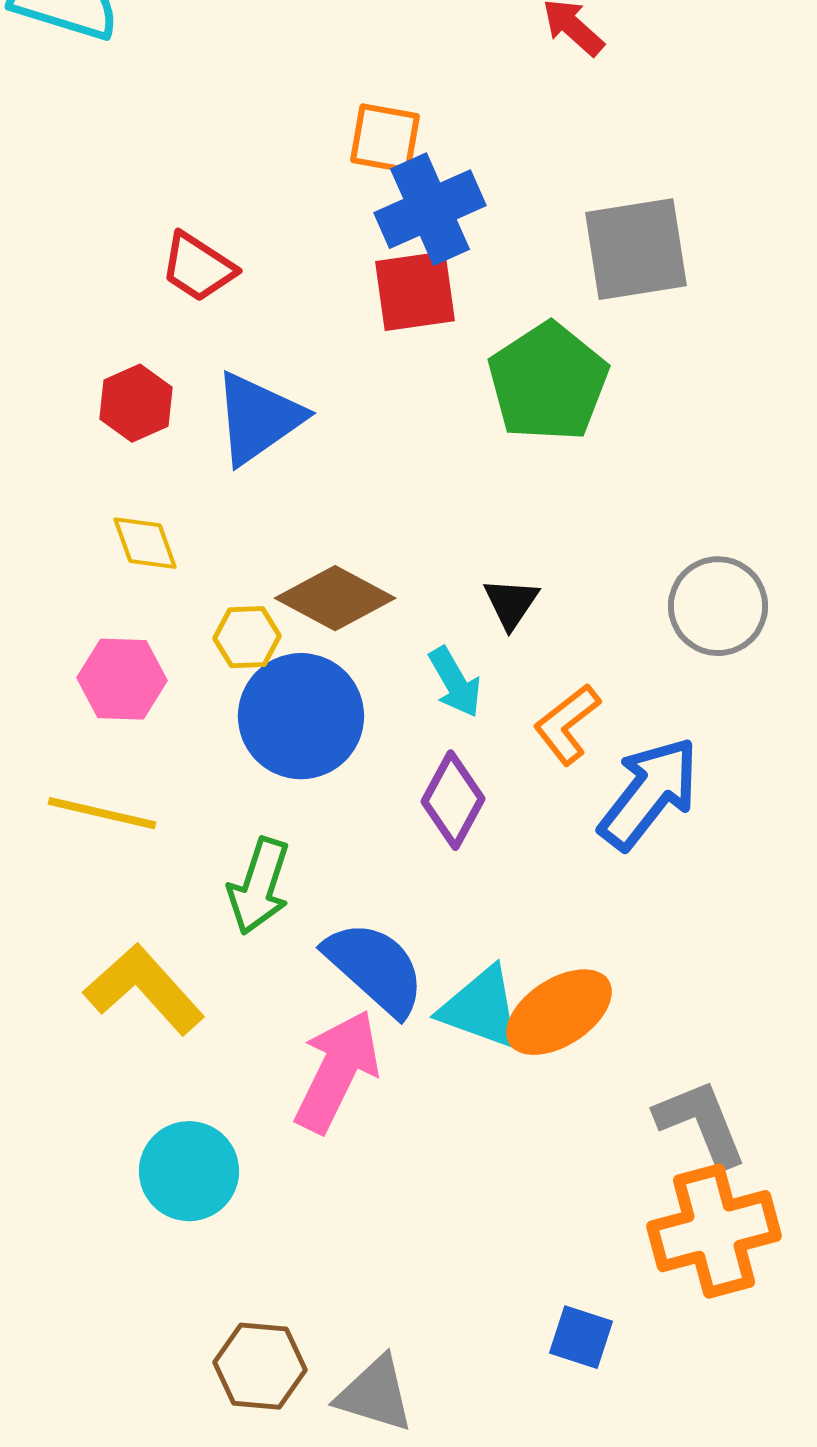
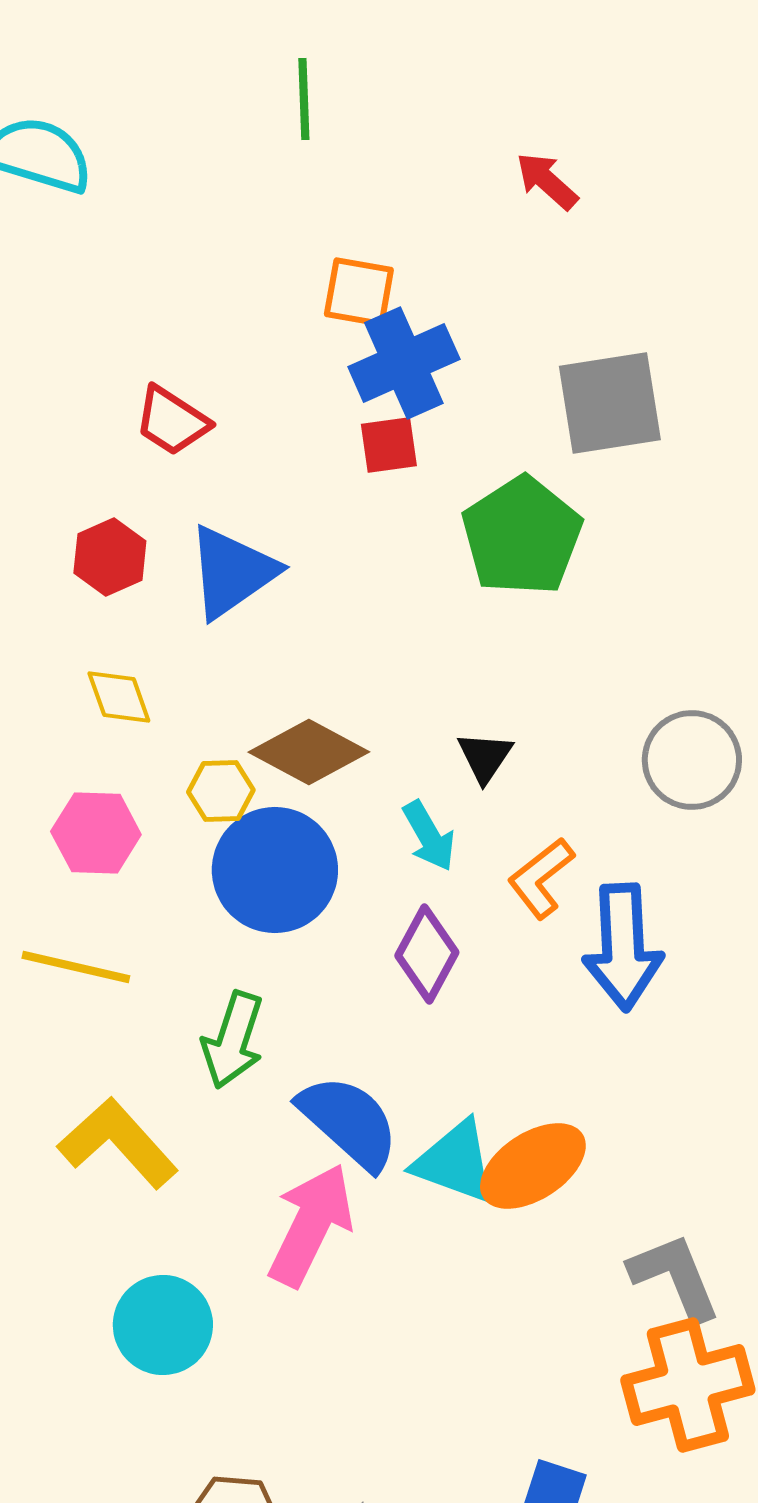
red square: (415, 291) -> (389, 445), size x0.7
blue arrow: (649, 793) -> (623, 947), turned 139

